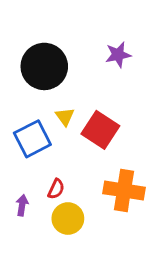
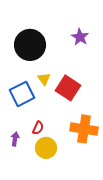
purple star: (118, 55) -> (80, 37), turned -30

